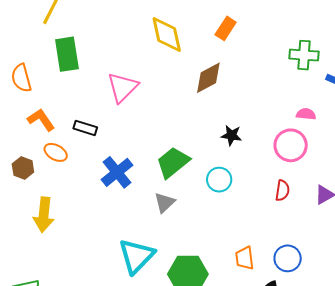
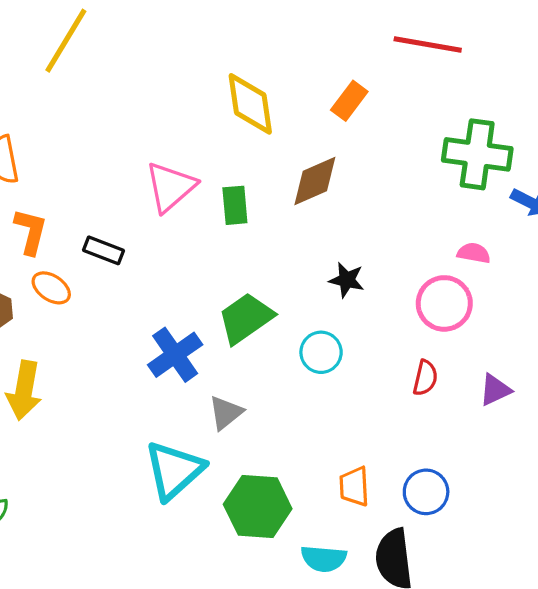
green rectangle: (67, 54) -> (235, 205), moved, size x0.7
green cross: (304, 55) -> (477, 154), size x1.4
orange L-shape: (41, 120) -> (31, 232), turned 44
blue cross: (117, 172) -> (175, 355), moved
gray triangle: (165, 203) -> (226, 413), moved

